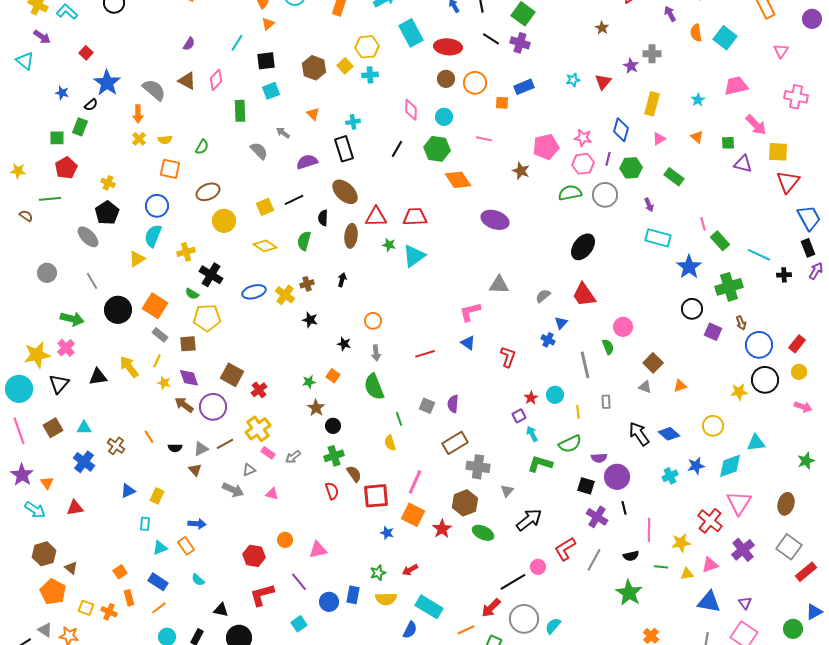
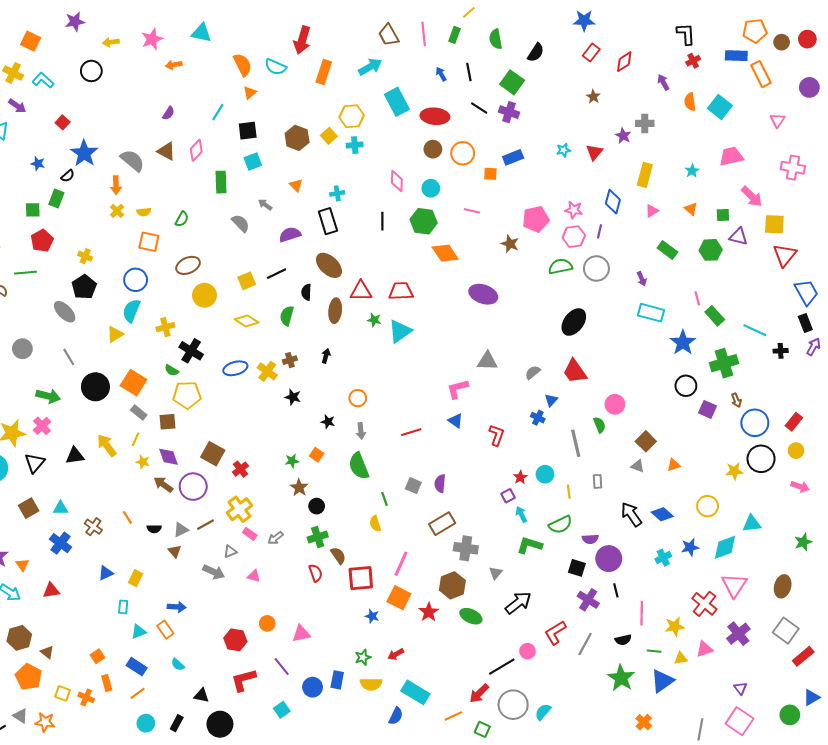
black line: (397, 149) -> (382, 221), turned -30
green hexagon: (631, 168) -> (711, 250), moved
blue triangle: (709, 602) -> (662, 681), moved, turned -45

